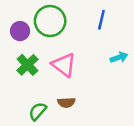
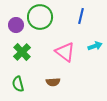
pink triangle: (64, 65) -> (65, 52), moved
green semicircle: (38, 111) -> (18, 84), moved, turned -56

